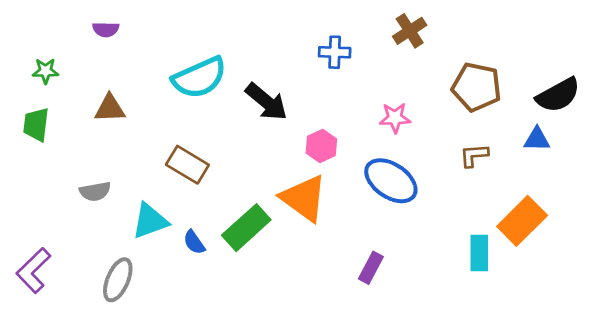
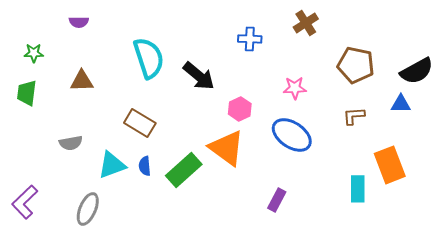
cyan semicircle: (199, 78) -> (149, 58), turned -84
orange rectangle: (522, 221) -> (390, 165), turned -66
blue semicircle: (194, 242) -> (145, 166), moved, turned 30

